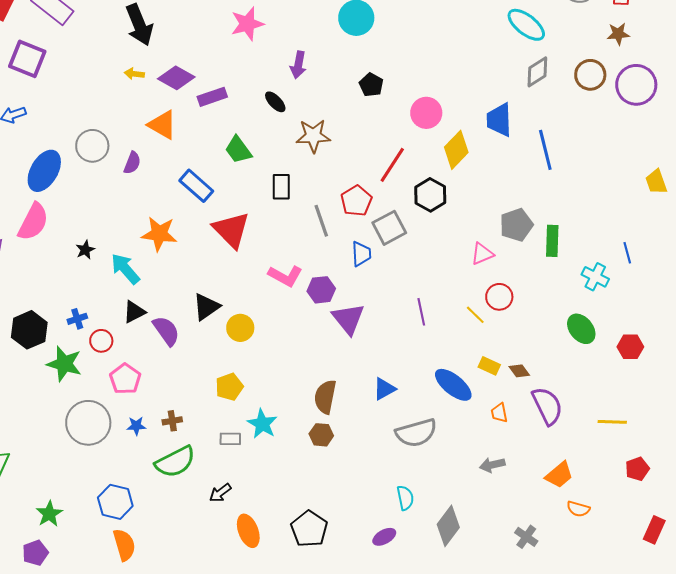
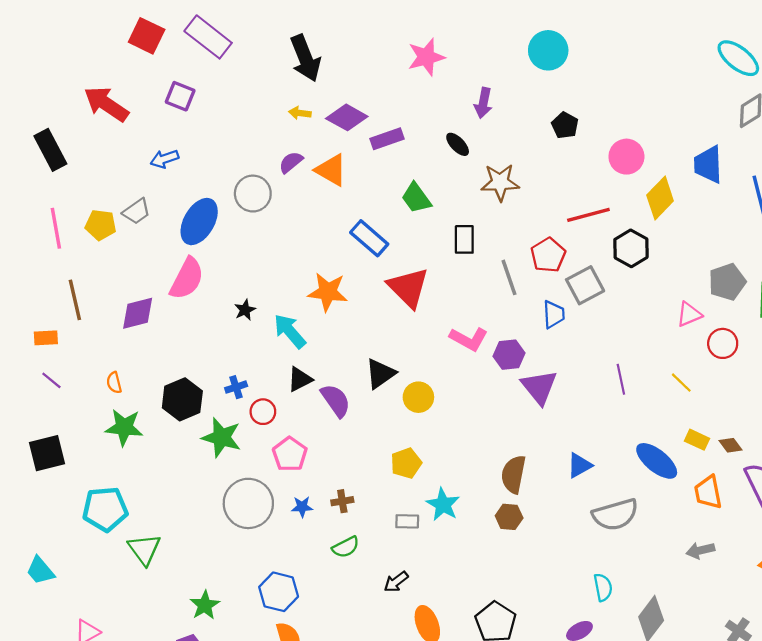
purple square: (27, 59) -> (180, 96), size x0.7
purple semicircle: (132, 163) -> (291, 162), moved, turned -150
red line: (392, 165) -> (588, 215), turned 42
red circle: (499, 297) -> (723, 343), moved
orange trapezoid: (499, 413) -> (708, 492), size x1.5
green semicircle: (175, 462) -> (346, 547), size x0.6

